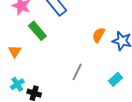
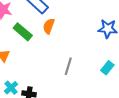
orange semicircle: (99, 35) -> (49, 26), moved

